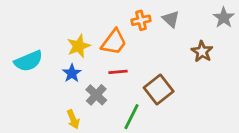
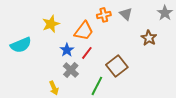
yellow star: (79, 46) -> (51, 24), moved
red line: (118, 72) -> (87, 53), turned -48
blue star: (72, 73) -> (67, 50), moved

